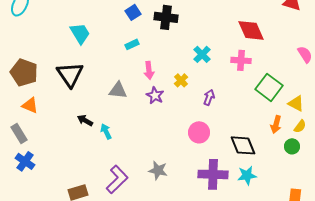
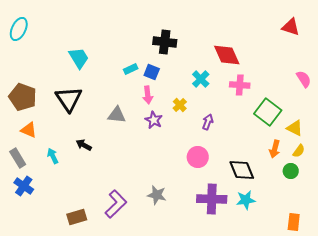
blue square: (133, 12) -> (152, 72), moved, turned -35
red diamond: (251, 30) -> (227, 55), moved
cyan arrow: (106, 131) -> (53, 156), moved

